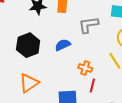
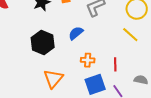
orange cross: (85, 68) -> (88, 60), moved

